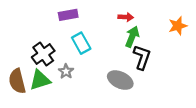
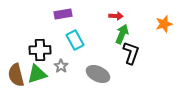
black cross: (43, 54) -> (40, 50), turned 35
gray ellipse: (120, 80) -> (98, 74), moved

